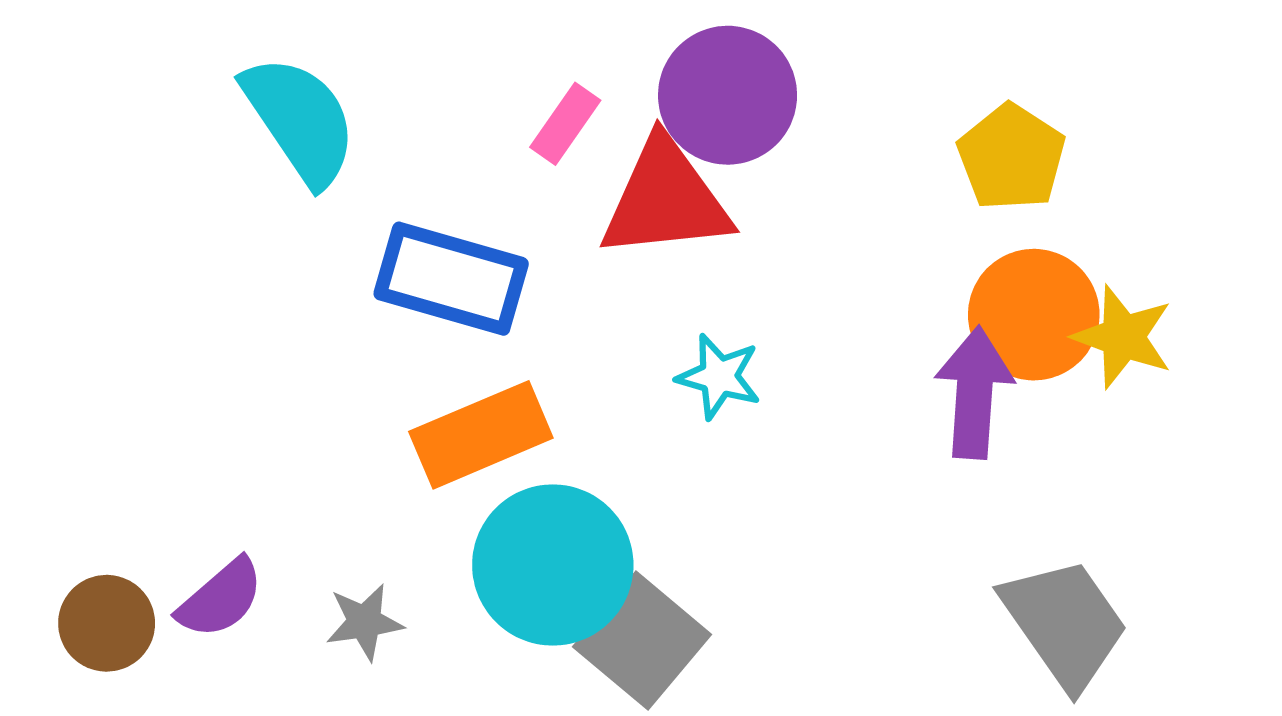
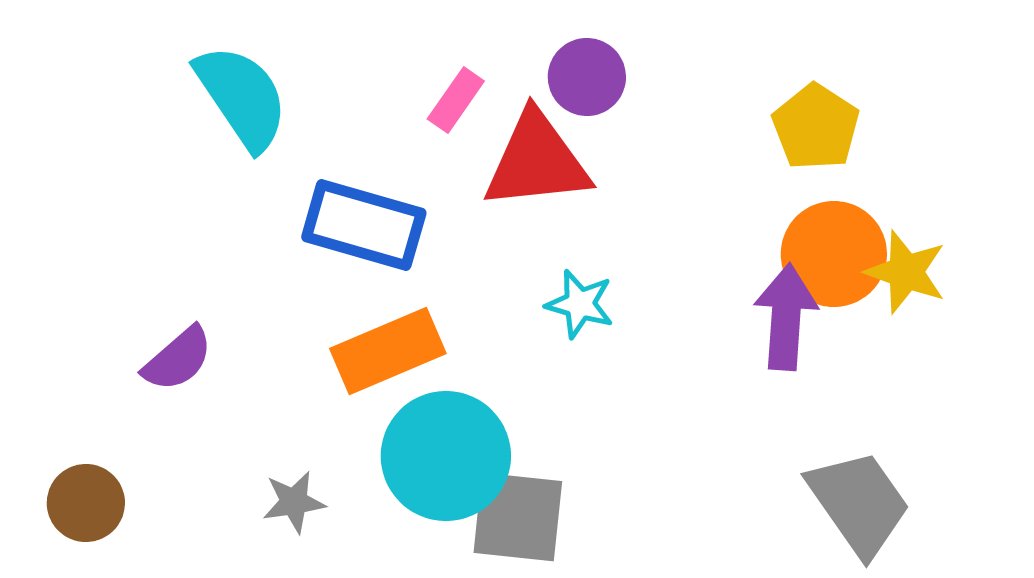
purple circle: (728, 95) -> (587, 77), size x0.7
purple semicircle: (221, 598) -> (178, 359), moved
gray square: (642, 641) -> (518, 517), turned -34

